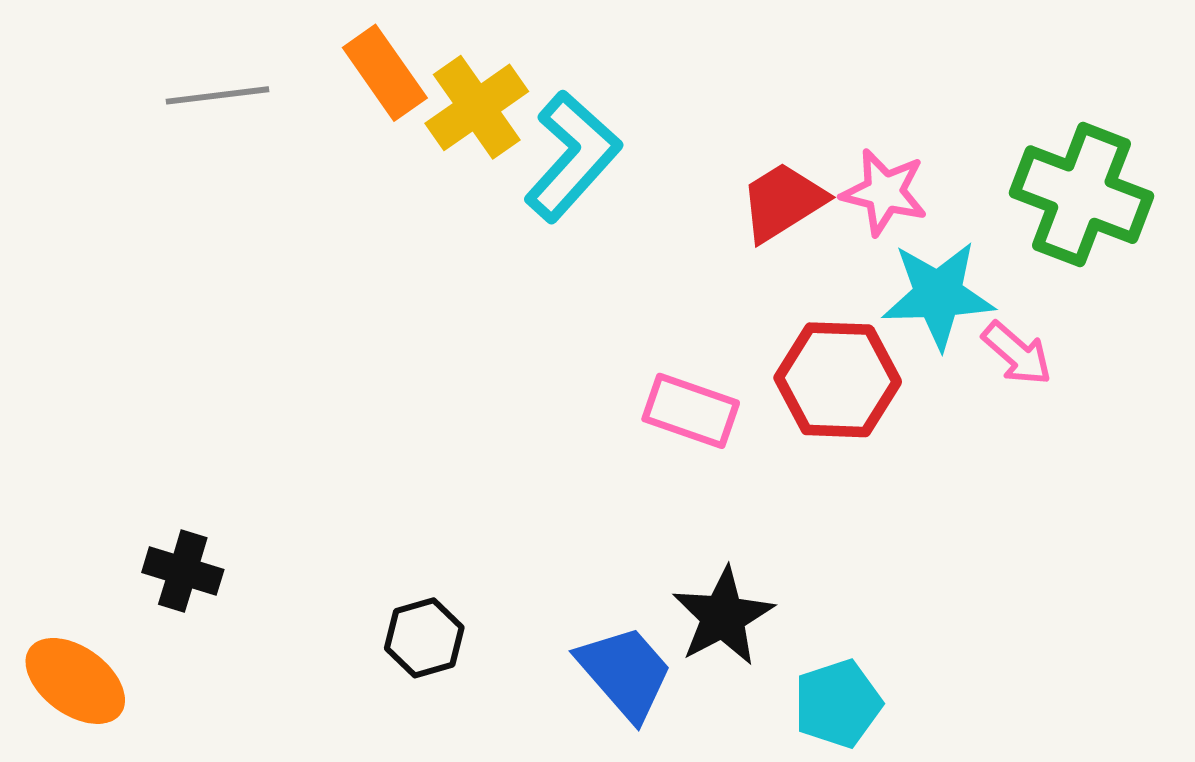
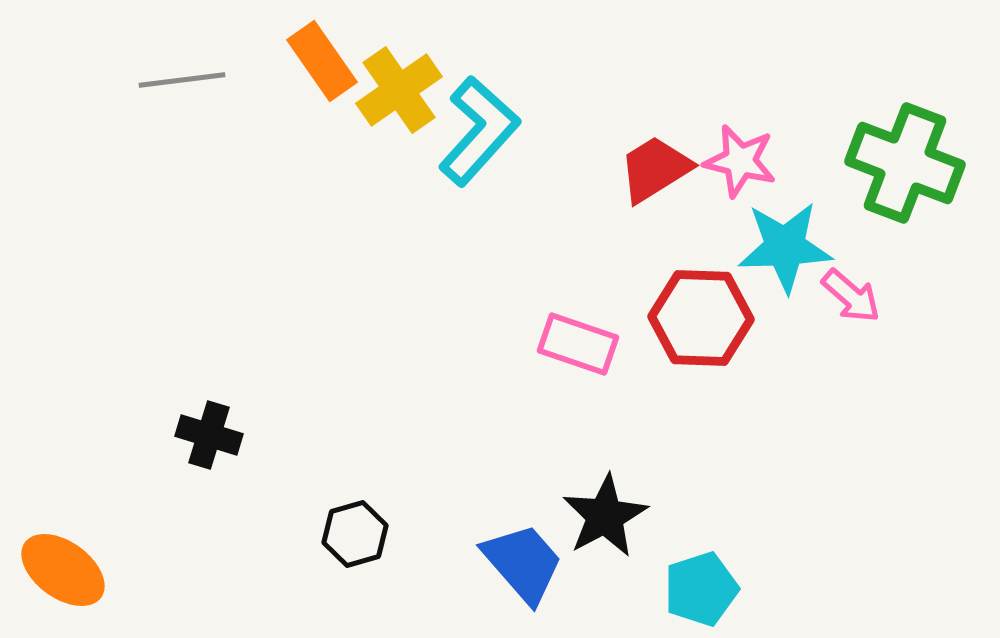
black cross: (183, 571) -> (209, 435), moved

